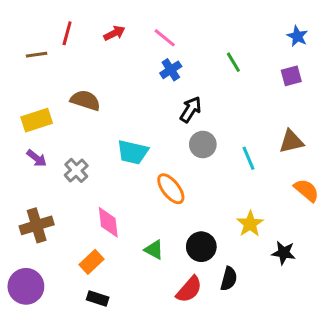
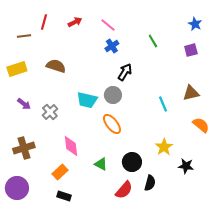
yellow rectangle: (37, 120) -> (17, 69), moved
gray circle: (203, 145) -> (113, 95), moved

